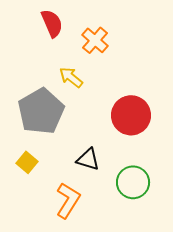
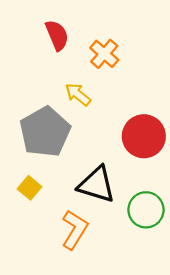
black triangle: (88, 159) -> (97, 185), size x1.5

